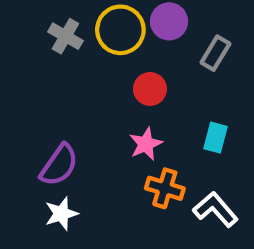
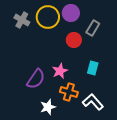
red circle: (150, 89) -> (74, 40), moved
purple semicircle: (59, 165) -> (36, 79), moved
white star: (61, 214) -> (48, 107), moved

